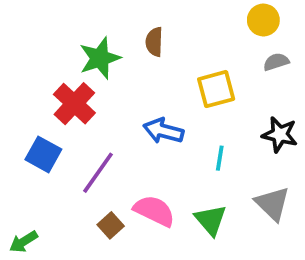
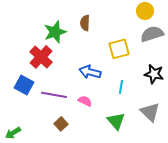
gray semicircle: (276, 62) -> (152, 34), size x1.6
purple line: (98, 173) -> (54, 95), turned 65
pink semicircle: (154, 211) -> (85, 101), moved, size x0.6

